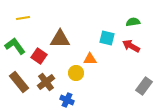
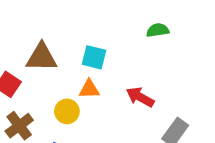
cyan square: (107, 38) -> (94, 57), moved
red arrow: (131, 46) -> (140, 97), moved

